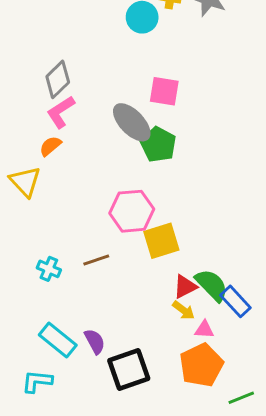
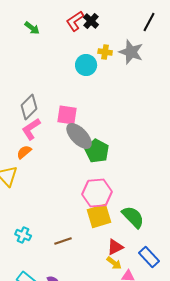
pink square: (164, 91) -> (67, 115), moved
pink hexagon: (132, 211) -> (97, 193), moved
brown line: (96, 260) -> (63, 241), moved
green semicircle: (212, 285) -> (133, 217), moved

